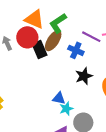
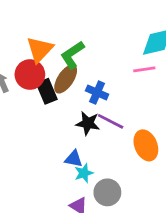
orange triangle: (34, 19) -> (40, 49), turned 50
purple line: (91, 37) -> (111, 121), moved
black star: (84, 76) -> (88, 123), moved, turned 30

